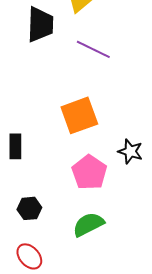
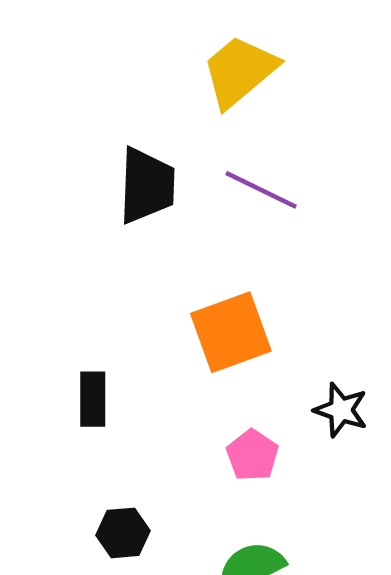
black trapezoid: (40, 24) -> (147, 186), moved
pink pentagon: (89, 172) -> (252, 455), size x0.7

